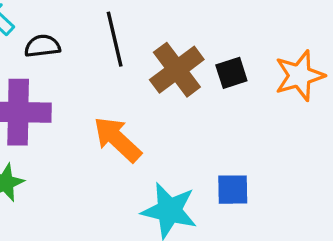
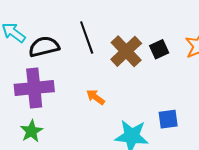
black semicircle: (42, 46) -> (44, 47), size x1.4
orange arrow: (117, 139) -> (95, 97), size x0.6

